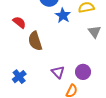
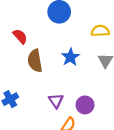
blue star: (63, 15) -> (70, 57), moved

